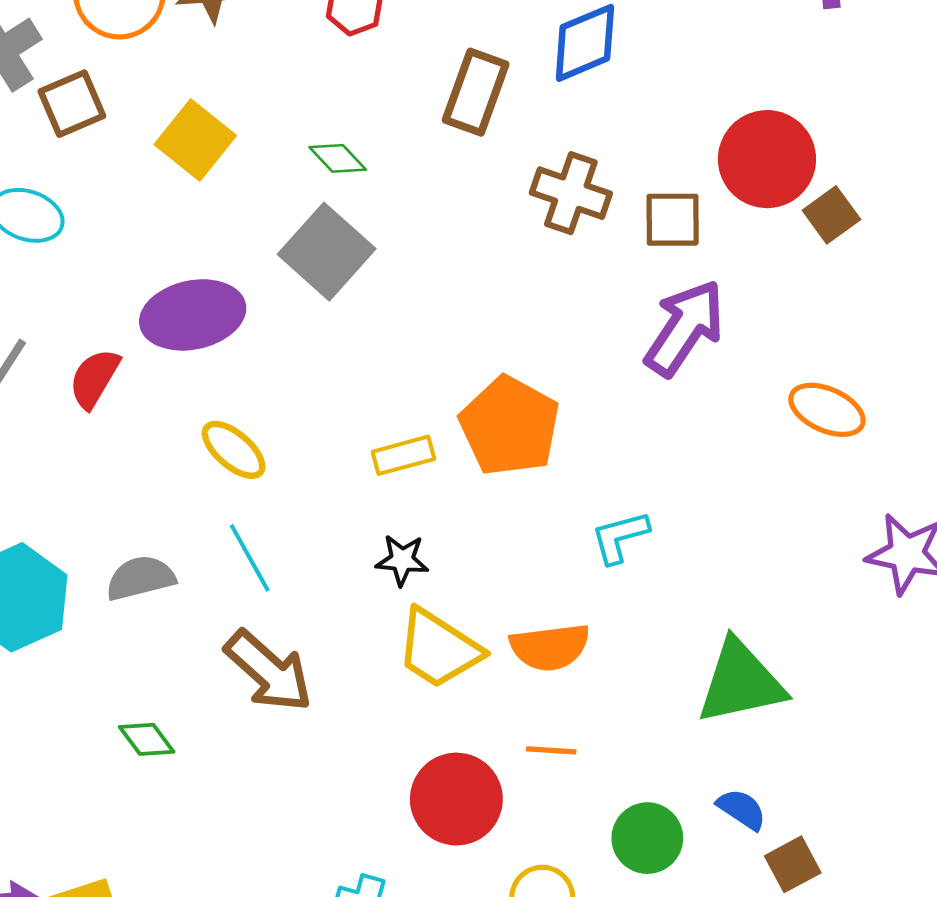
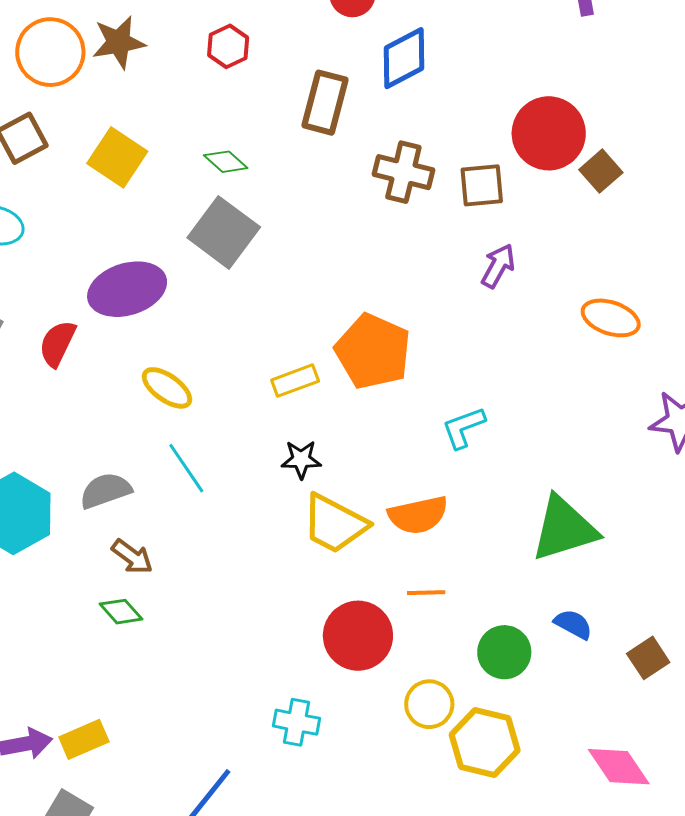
purple arrow: (685, 328) -> (498, 266), size x0.6
brown arrow: (269, 671) -> (132, 557), moved, size x0.6
brown square: (793, 864) -> (648, 658), moved

